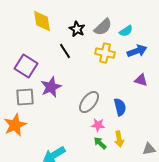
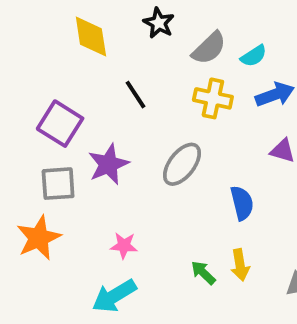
black star: (77, 29) -> (159, 23), moved
gray ellipse: (89, 102) -> (182, 164), moved
pink star: (98, 125) -> (124, 246), moved

